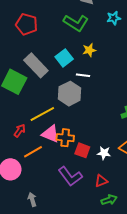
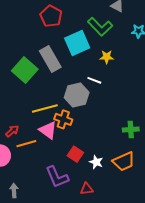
cyan square: (64, 58) -> (77, 43), moved, size x1.4
red arrow: (20, 131) -> (12, 131), moved
orange cross: (65, 138) -> (63, 119), moved

